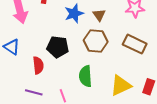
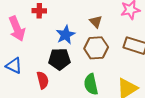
blue star: (74, 13) -> (66, 35), moved

